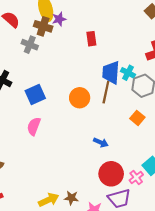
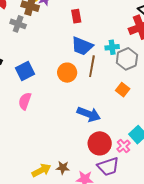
blue trapezoid: (111, 72) -> (82, 46), moved, turned -70
cyan cross: (128, 73) -> (112, 47), turned -32
blue arrow: (101, 142) -> (89, 114), size x1.6

